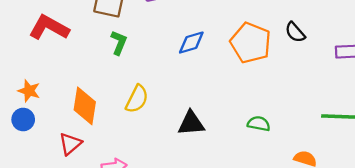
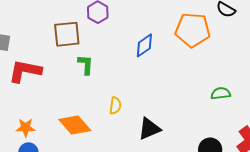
yellow semicircle: (137, 99) -> (115, 106), size x0.7
orange diamond: (85, 106) -> (75, 125), turned -32
black triangle: (191, 123) -> (149, 129), moved

